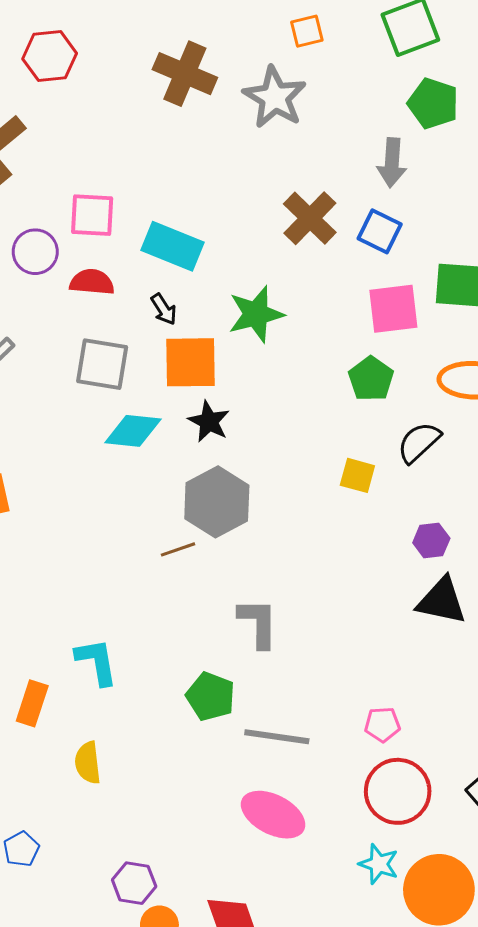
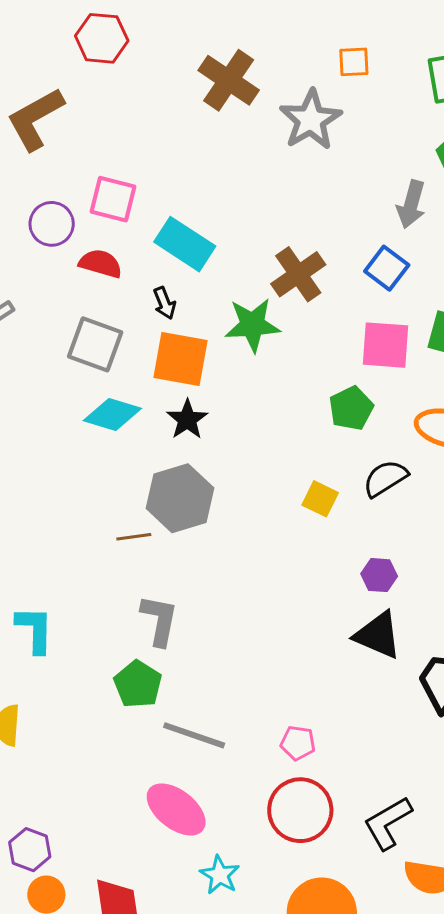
brown cross: (310, 218) -> (298, 274), moved
gray L-shape: (258, 623) -> (159, 620), moved
cyan star: (379, 864) -> (220, 875), moved

